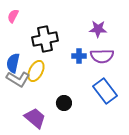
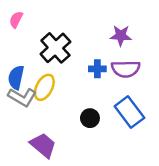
black cross: (45, 39) -> (55, 48), turned -30
black circle: (64, 103) -> (90, 118), moved

